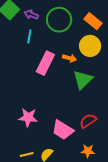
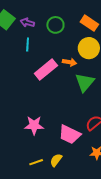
green circle: (59, 20) -> (55, 25), size x0.7
pink rectangle: (45, 63) -> (46, 70), turned 30

